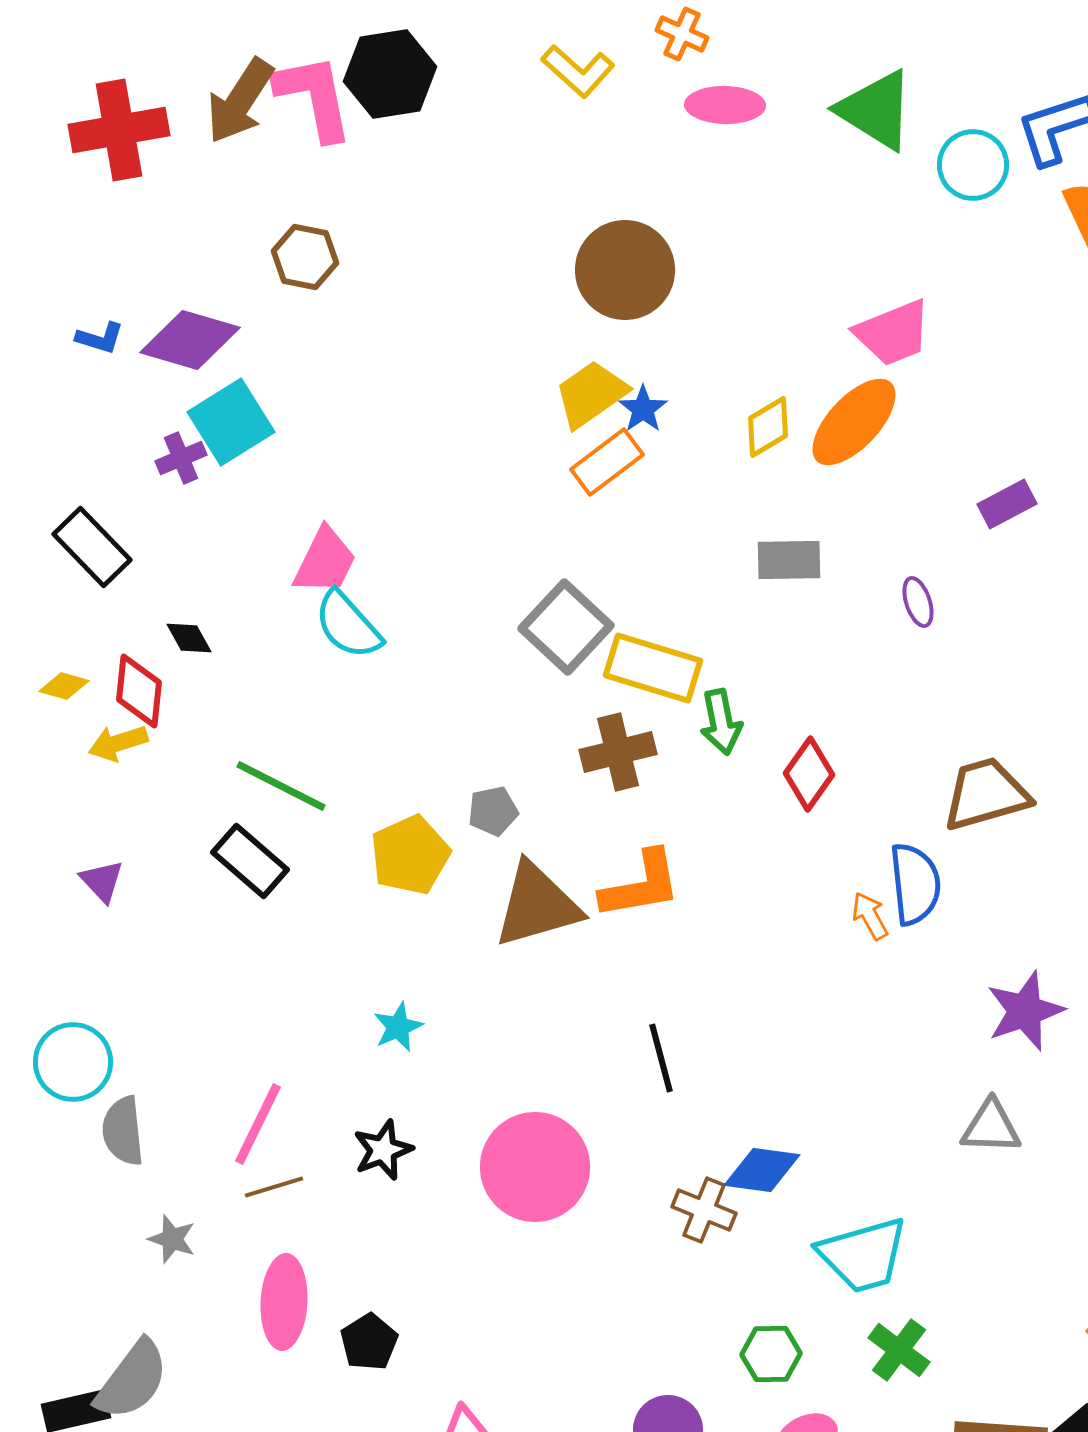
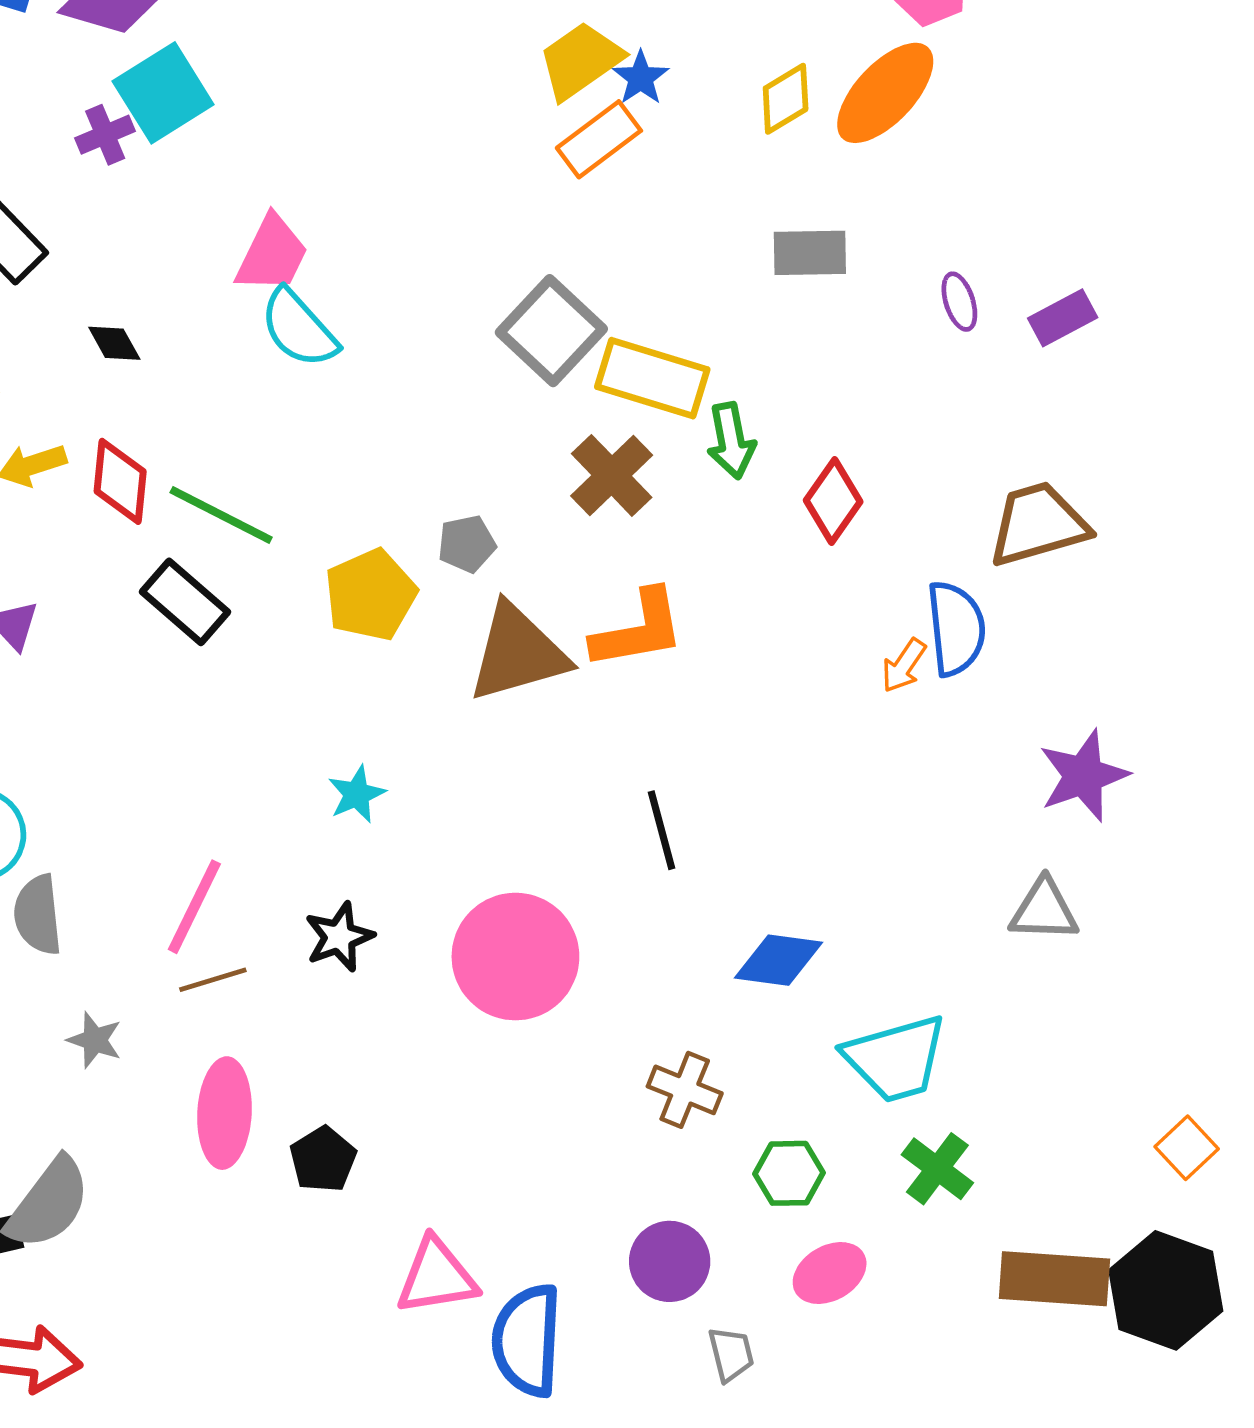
purple rectangle: (1007, 504) -> (1063, 318), moved
red diamond: (139, 691) -> (120, 481), moved
brown cross: (618, 752) -> (612, 475), turned -30
orange arrow: (870, 916) -> (904, 666), turned -117
brown cross: (704, 1210) -> (685, 1090), moved

